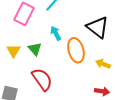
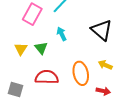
orange ellipse: (76, 50) -> (81, 73), moved
red semicircle: (42, 79) -> (47, 77), turned -55

